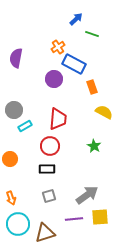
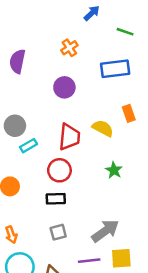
green line: (92, 34) -> (125, 32), moved
blue rectangle: (74, 64) -> (115, 69), moved, turned -35
orange rectangle: (92, 87) -> (129, 113), moved
yellow semicircle: (104, 112) -> (103, 128), moved

